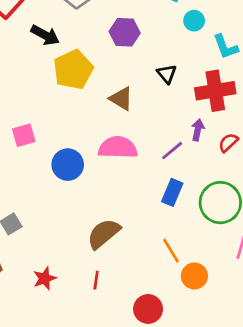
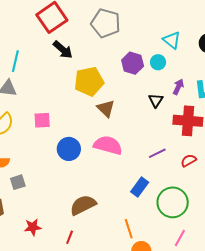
cyan circle: (194, 21) -> (158, 62), moved
black arrow: (45, 35) -> (63, 50), moved
brown triangle: (121, 99) -> (106, 108), moved
purple arrow: (198, 130) -> (178, 87), moved
purple line: (172, 151) -> (157, 153), moved

